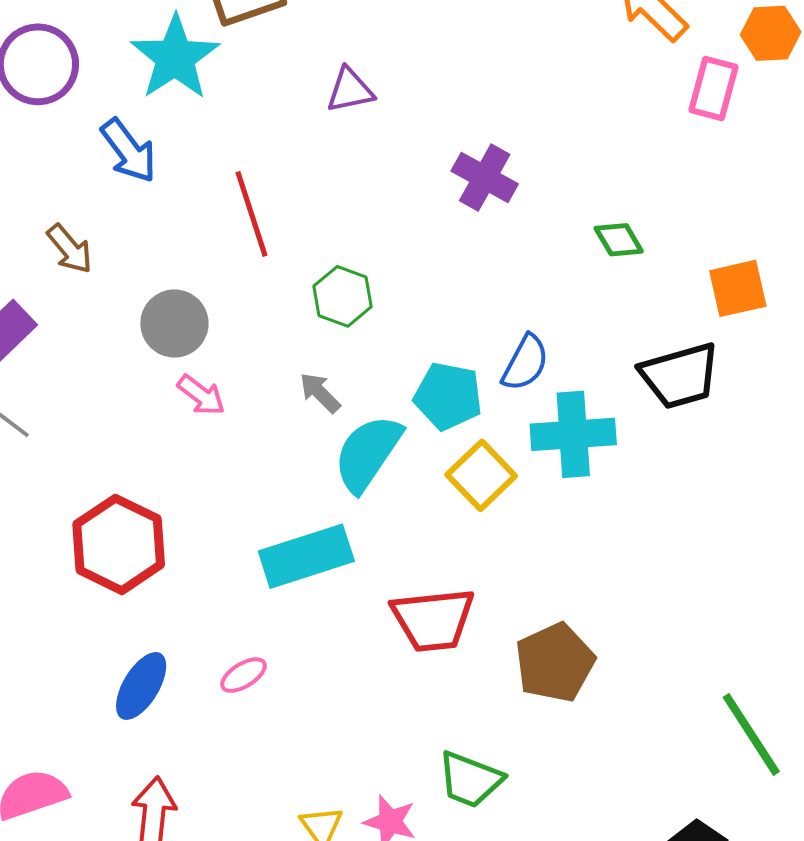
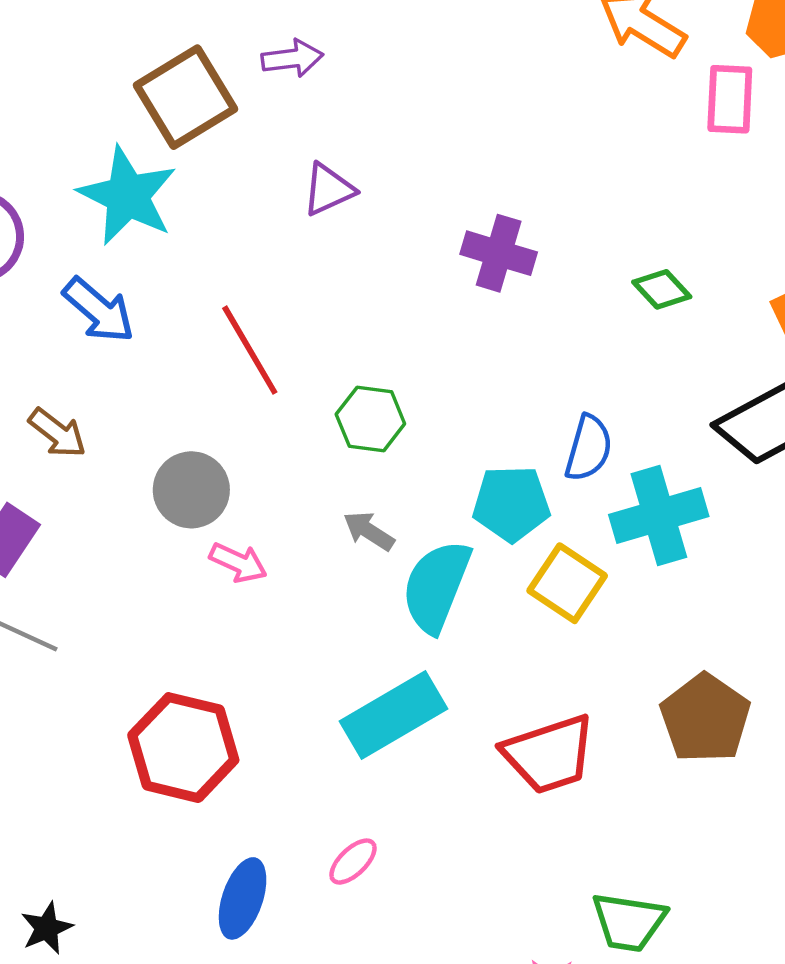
brown pentagon: (555, 663) -> (705, 718), moved

